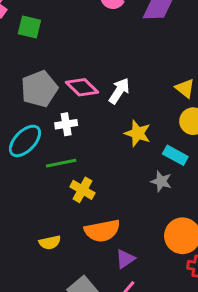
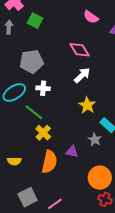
pink diamond: (82, 87) -> (79, 50), moved
green line: (61, 163) -> (34, 112), turned 36
orange semicircle: (102, 231) -> (49, 162), turned -80
purple triangle: (125, 259) -> (72, 152), moved, turned 32

